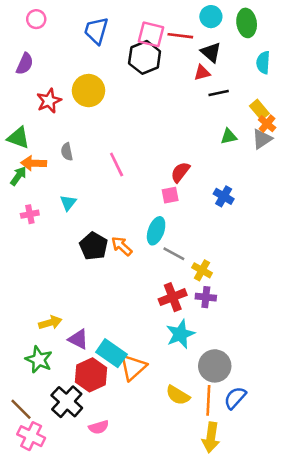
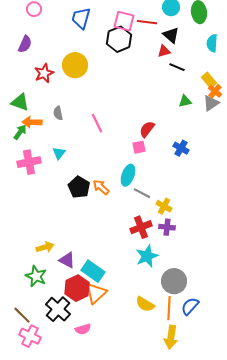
black line: (219, 93) -> (177, 67), turned 35
pink cross: (30, 214) -> (29, 162), size x1.6
orange triangle: (133, 367) -> (96, 293), moved

